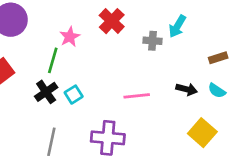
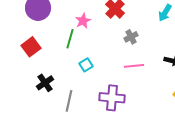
gray cross: (152, 41) -> (131, 37), moved, turned -32
black cross: (46, 92) -> (45, 83), moved

